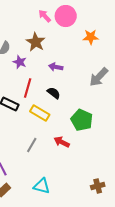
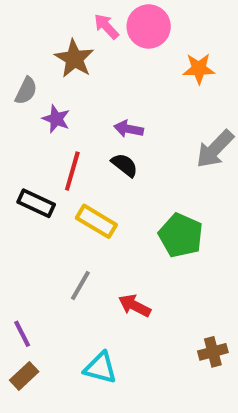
brown star: (36, 42) -> (74, 59), moved
black semicircle: (54, 93) -> (125, 165), moved
red arrow: (62, 142) -> (135, 306), moved
brown cross: (98, 186) -> (213, 352), moved

